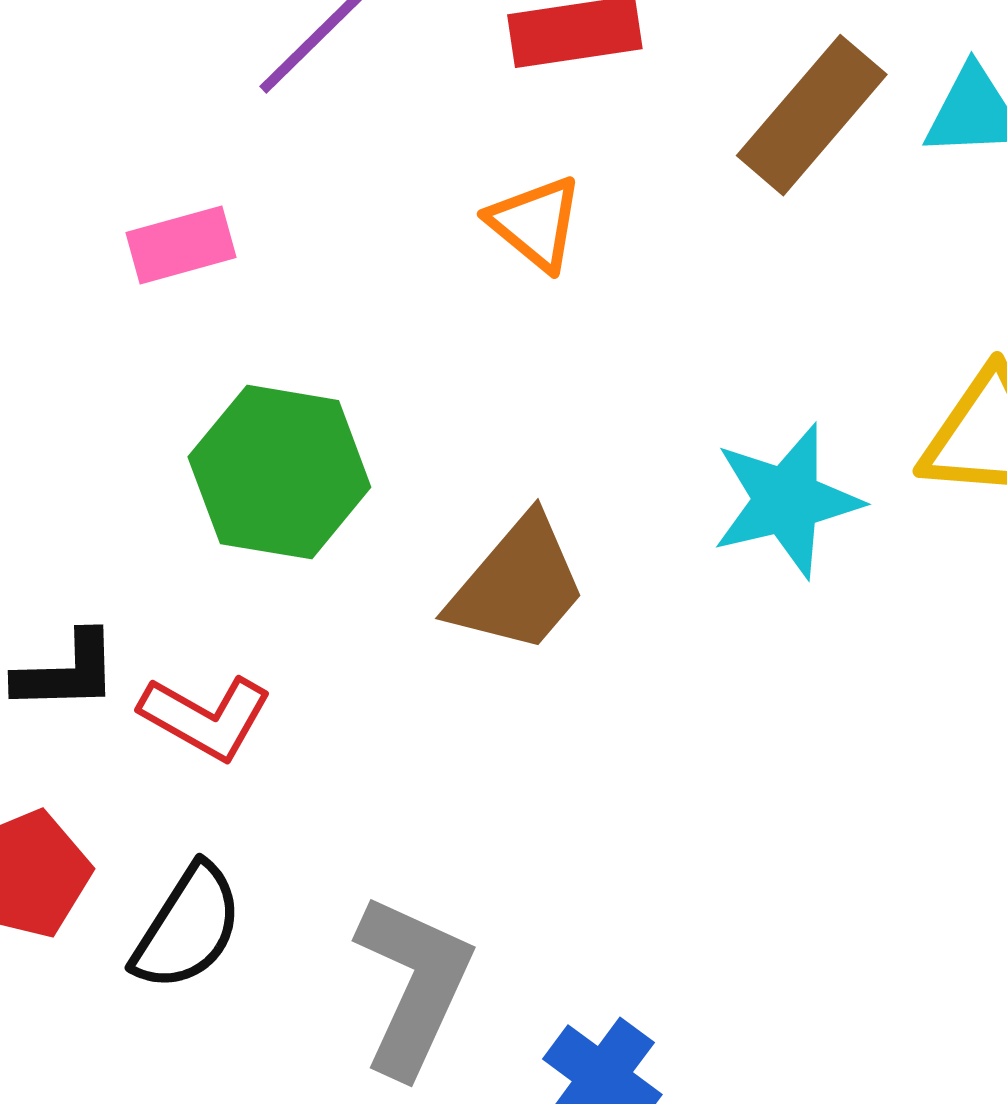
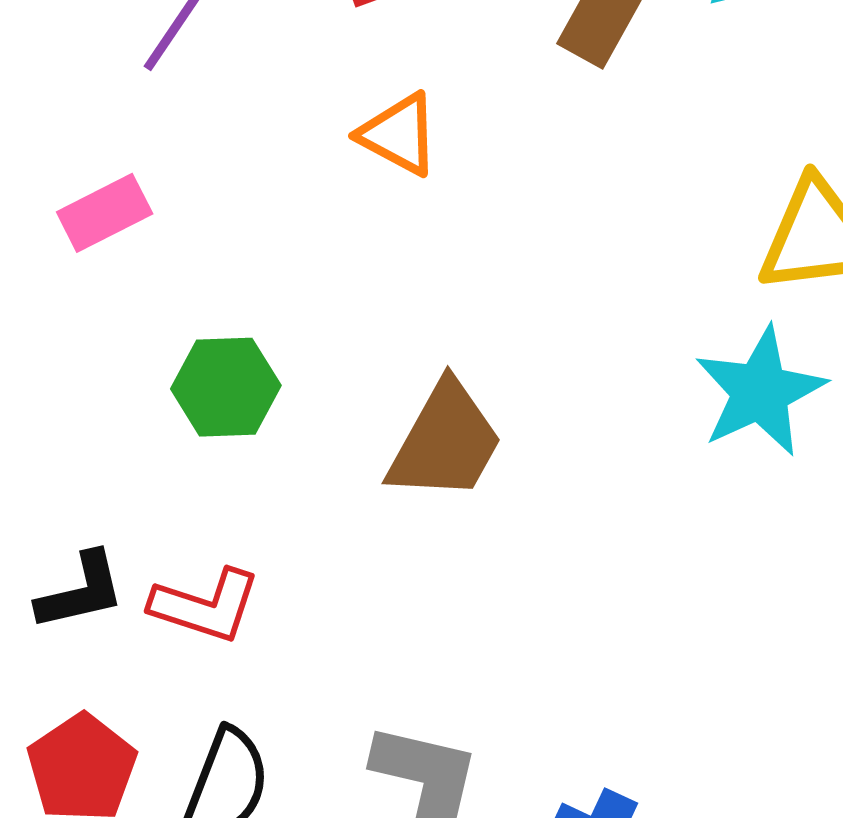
green hexagon: (279, 472) -> (226, 387), size x0.7
cyan star: (787, 501) -> (760, 392), moved

